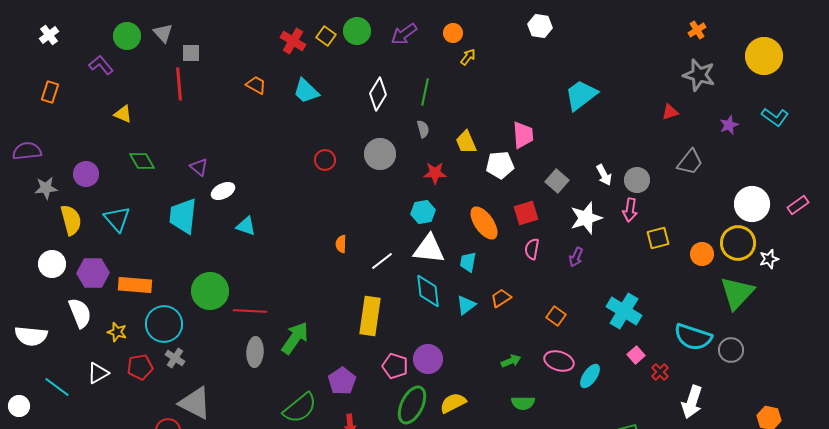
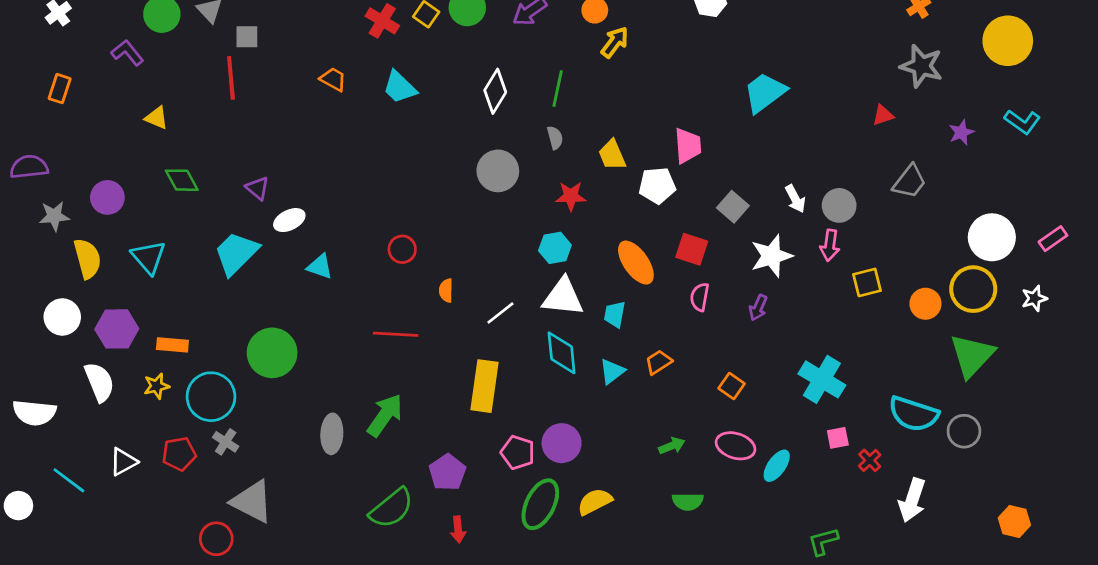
yellow arrow: (468, 57) -> (615, 42), size x1.4
red circle: (325, 160) -> (402, 249), moved
red square: (526, 213) -> (692, 249), turned 35
cyan trapezoid: (183, 216) -> (236, 253), turned 39
white star: (769, 259) -> (1034, 298), moved
orange rectangle: (135, 285) -> (172, 345), size x0.7
red line: (250, 311) -> (396, 334), moved
yellow star: (117, 332) -> (157, 386), moved, turned -30
pink square: (636, 355) -> (838, 438), turned 30

